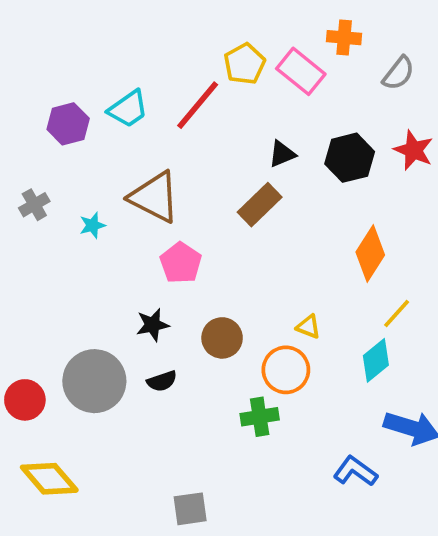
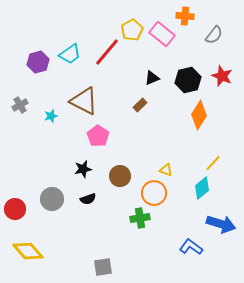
brown rectangle: (260, 205) -> (140, 105), size x0.6
orange diamond: (370, 253) -> (199, 115), moved
gray circle: (94, 381) -> (52, 199), size x0.7

